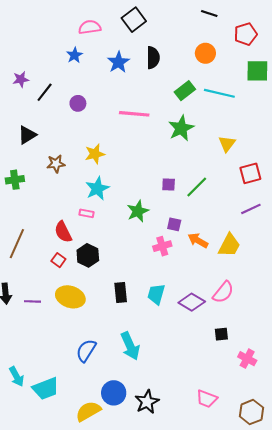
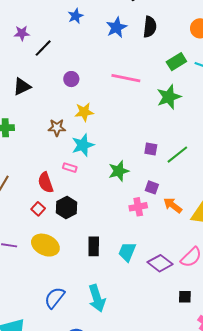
purple circle: (78, 103) -> (71, 79), moved
brown star: (56, 164) -> (57, 128), moved

